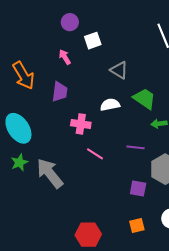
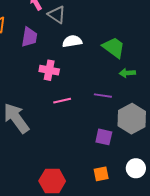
gray triangle: (119, 70) -> (57, 15), moved
white semicircle: (110, 105) -> (72, 41), moved
pink line: (95, 154) -> (62, 101), turned -48

